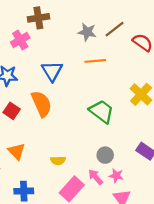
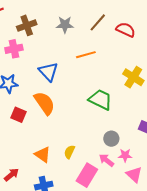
gray star: (87, 32) -> (65, 25), moved
pink cross: (20, 40) -> (14, 49), turned 30
orange triangle: (17, 151) -> (43, 155), moved
yellow semicircle: (58, 161) -> (69, 152), turned 128

